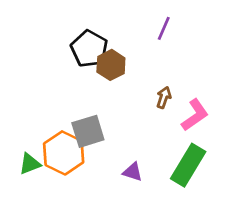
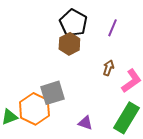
purple line: (164, 28) -> (112, 28), moved
black pentagon: (89, 49) -> (73, 23), moved

